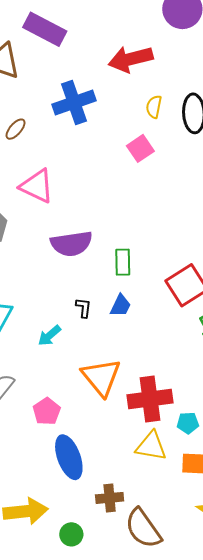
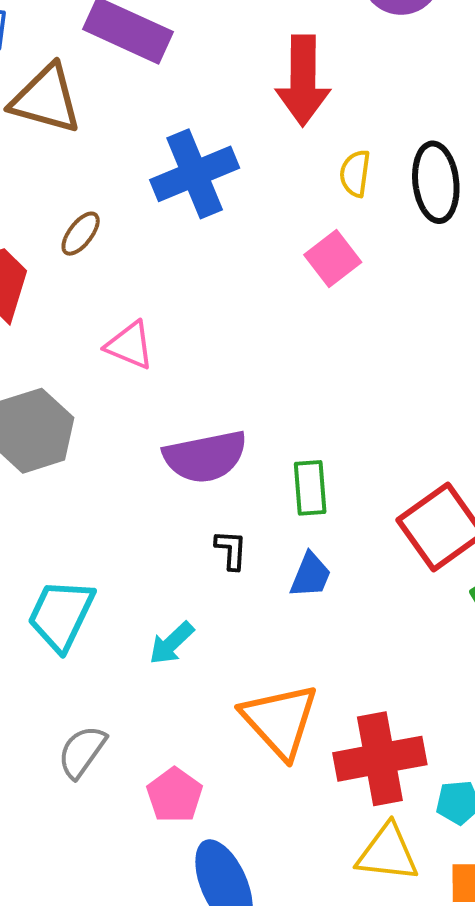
red arrow: (131, 59) -> (303, 81), turned -72
pink triangle: (37, 186) -> (130, 345), size x0.7
black L-shape: (84, 308) -> (231, 550), moved

